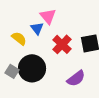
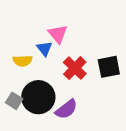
yellow semicircle: (19, 38) -> (23, 61), turned 140
purple semicircle: (76, 78) -> (66, 109), moved

